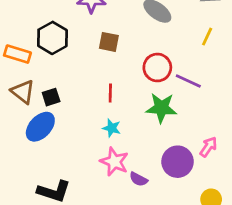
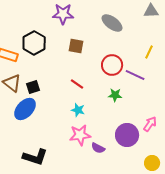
yellow line: (207, 37) -> (149, 52), moved
red line: (110, 93) -> (77, 84), turned -56
green star: (161, 108) -> (115, 95), size x0.6
pink star: (114, 162) -> (80, 135), turned -30

